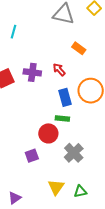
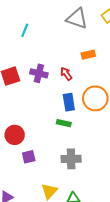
orange rectangle: (79, 48) -> (88, 55), turned -56
red circle: (48, 133) -> (15, 135), moved
gray cross: (74, 153) -> (71, 159), turned 36

